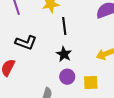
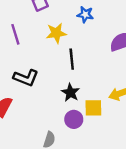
yellow square: (91, 82) -> (93, 108), moved

